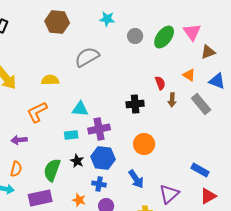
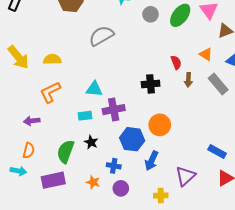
yellow semicircle: (50, 80) -> (52, 59), moved
blue hexagon: (103, 158) -> (132, 139), moved
blue arrow: (136, 179) -> (152, 161), turned 60

